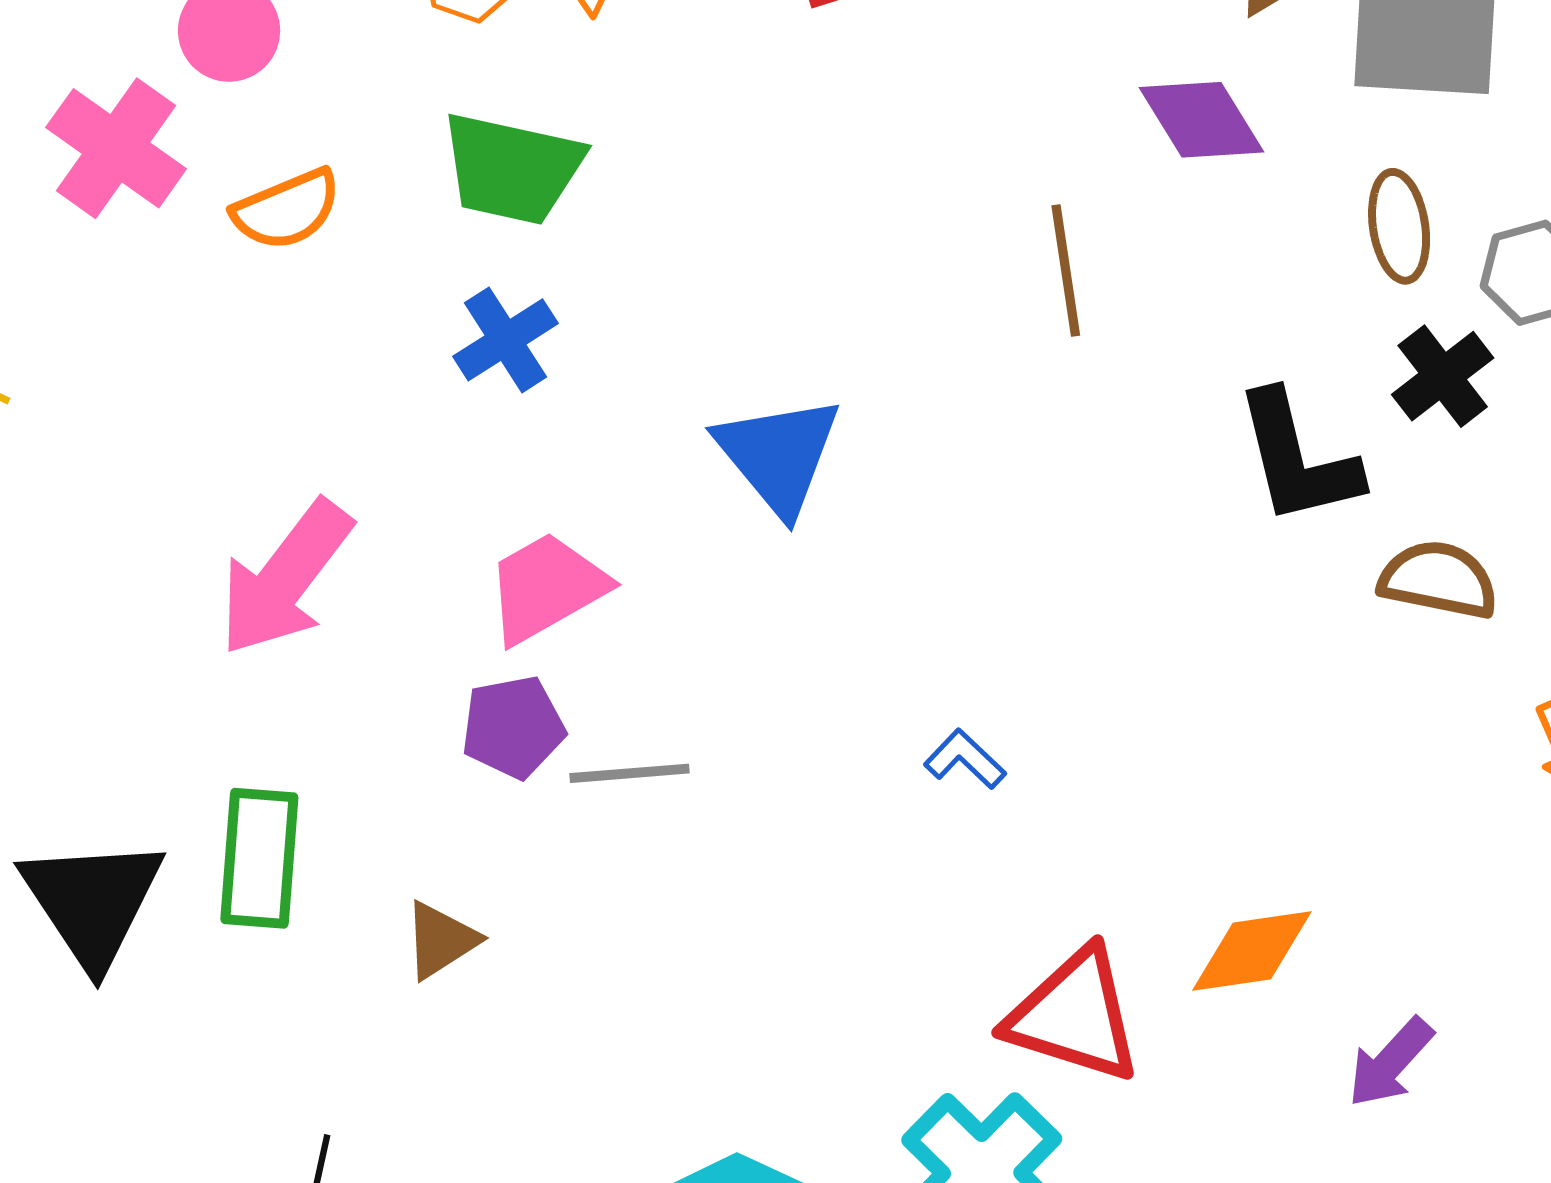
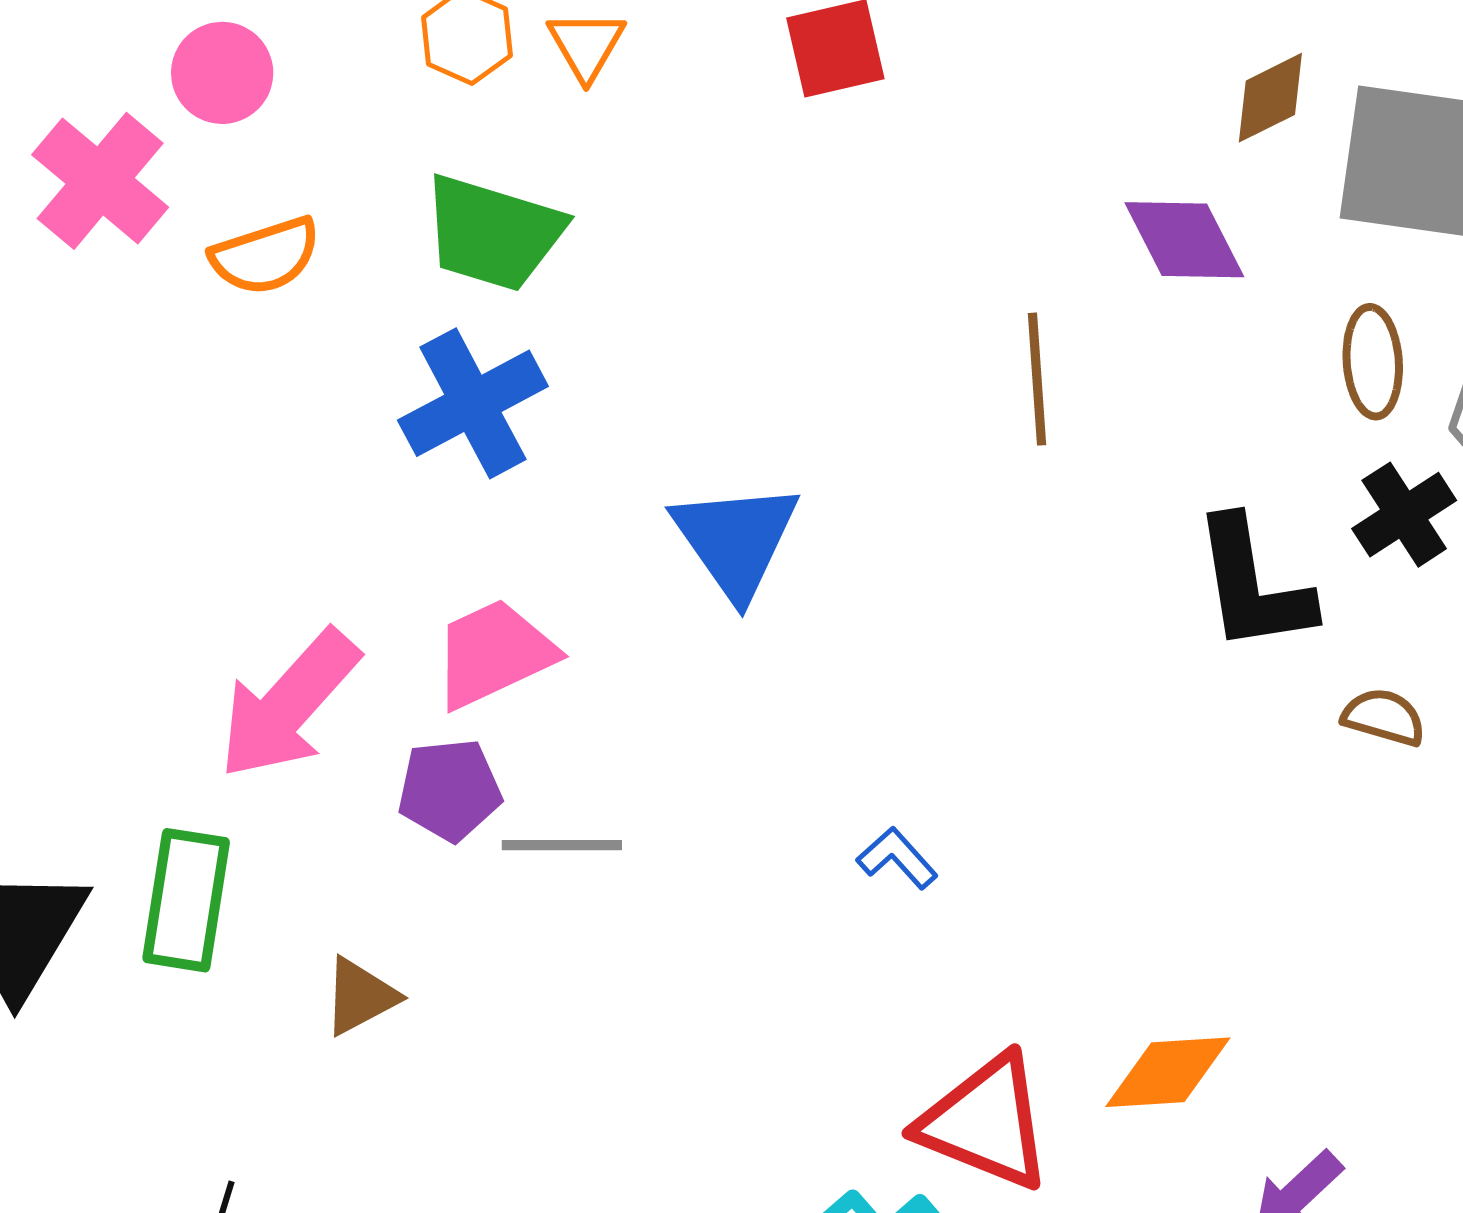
blue cross: (505, 340) -> (473, 403), size x1.4
pink arrow: (285, 578) -> (288, 705), moved
brown semicircle: (1439, 580) -> (1384, 717), size x0.7

